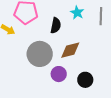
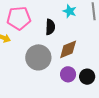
purple circle: (59, 74) -> (68, 74), moved

